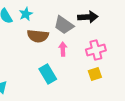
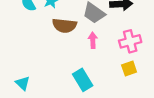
cyan rectangle: (48, 74) -> (83, 80), moved

